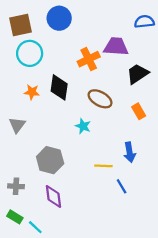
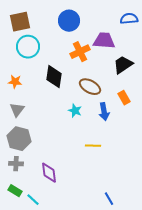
blue circle: (59, 18) -> (69, 21), moved
orange star: (32, 92) -> (15, 82), moved
blue arrow: (130, 152) -> (104, 112), moved
gray hexagon: (50, 160) -> (19, 139), moved
blue line: (122, 186) -> (109, 199), moved

